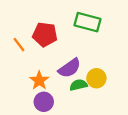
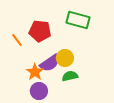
purple semicircle: (70, 68) -> (50, 63), moved
yellow circle: (96, 78) -> (65, 58), moved

